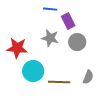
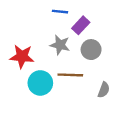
purple rectangle: (68, 21) -> (81, 25), turned 70
brown line: (59, 82) -> (70, 75), moved

